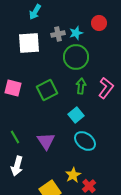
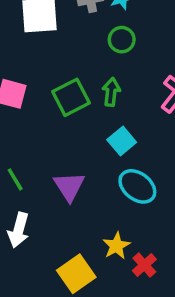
green circle: (76, 57) -> (122, 40), size x0.6
green arrow: (81, 86) -> (111, 92), moved

